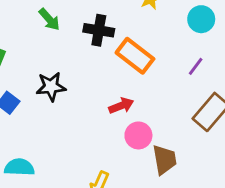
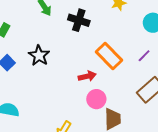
orange rectangle: (135, 56) -> (109, 56), moved
black star: (51, 87) -> (39, 56), turned 30

